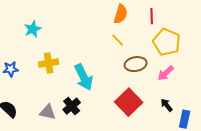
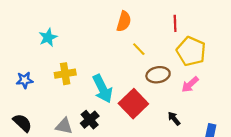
orange semicircle: (121, 14) -> (124, 21), moved
red square: (129, 102) -> (133, 104), moved
black arrow: (167, 105) -> (174, 119), moved

